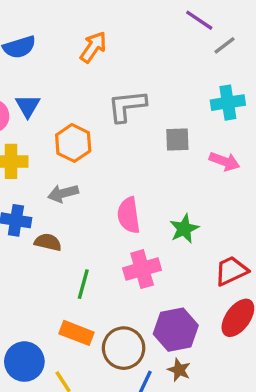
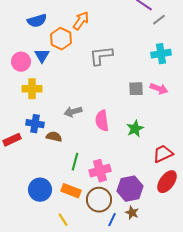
gray square: (177, 140) -> (136, 89), moved
orange hexagon: (73, 143) -> (61, 39), moved
gray arrow: (63, 193) -> (73, 112), moved
pink cross: (142, 269) -> (100, 171), moved
blue circle: (24, 362) -> (40, 190), moved

